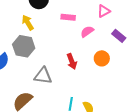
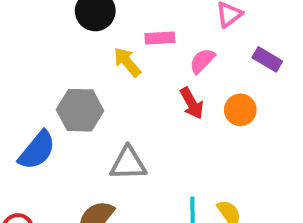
yellow arrow: (28, 23) -> (127, 62), moved
red arrow: (72, 61) -> (192, 103), moved

